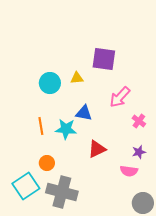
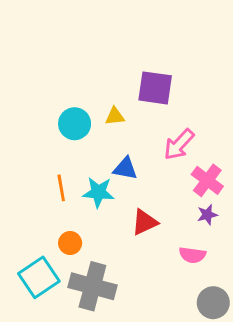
pink cross: (139, 121) -> (207, 180), size x1.5
purple star: (139, 152) -> (207, 215), moved

